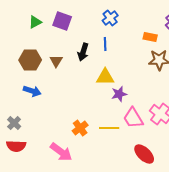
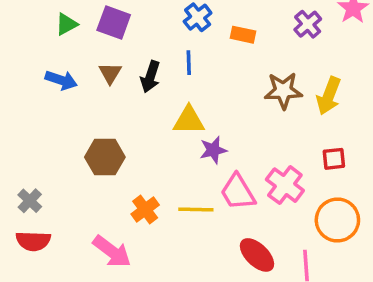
orange rectangle: (150, 37) -> (243, 35), moved
brown hexagon: (30, 60) -> (105, 157), moved
brown triangle: (56, 61) -> (110, 73), moved
blue arrow: (32, 91) -> (61, 80), moved

